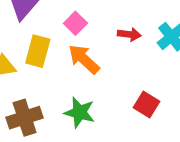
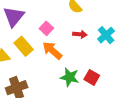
yellow rectangle: (38, 51) -> (24, 46), turned -54
green star: (80, 112) -> (70, 77), moved

